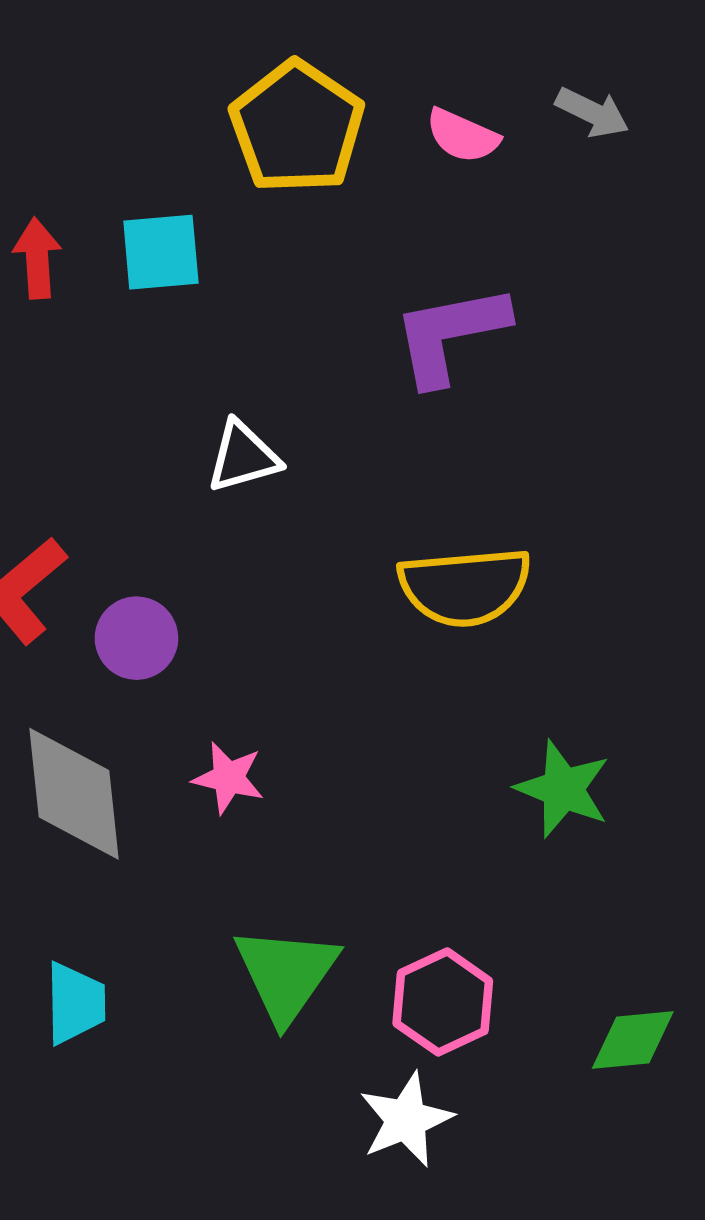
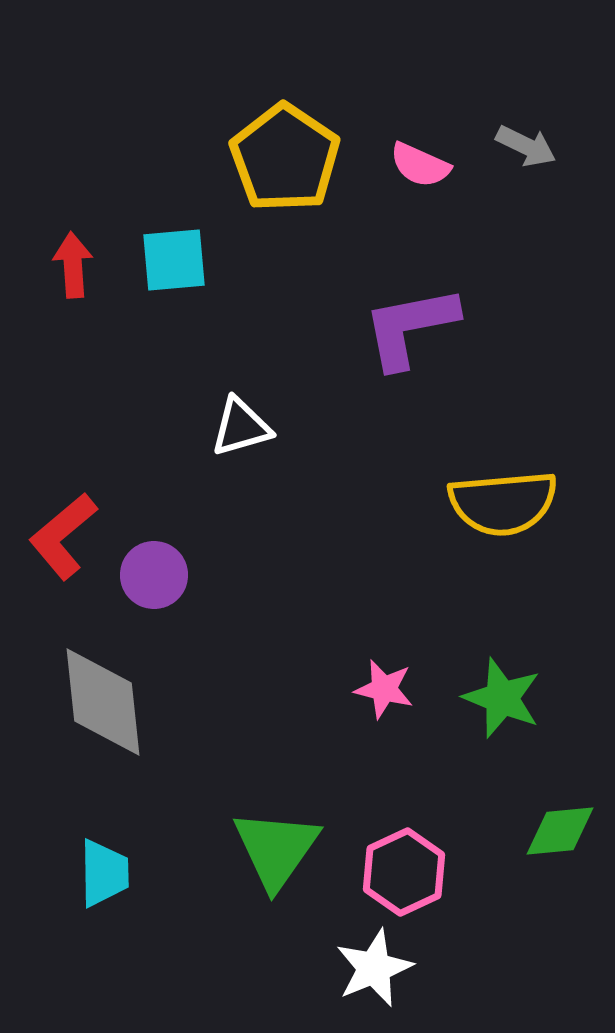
yellow semicircle: (465, 587) -> (503, 503), moved
pink star: (228, 778) -> (384, 689), moved
green diamond: (633, 1040) -> (560, 831), moved

